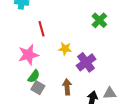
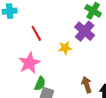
purple cross: (86, 62) -> (85, 31), moved
brown arrow: (67, 87) -> (87, 85), moved

